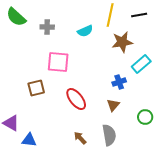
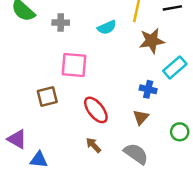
blue cross: (119, 82) -> (148, 89), turned 32
gray semicircle: (109, 135) -> (136, 154), turned -45
brown arrow: (80, 138) -> (93, 145), moved

